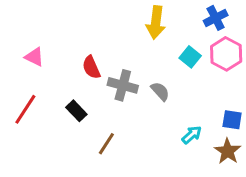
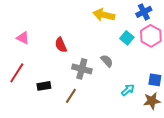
yellow arrow: (156, 22) -> (104, 15), turned 95
gray cross: (123, 85) -> (82, 69), moved
black rectangle: (76, 111) -> (44, 86), moved, turned -56
brown star: (228, 151) -> (152, 101), turned 30

